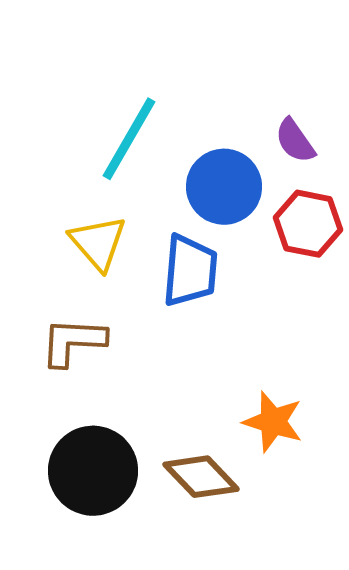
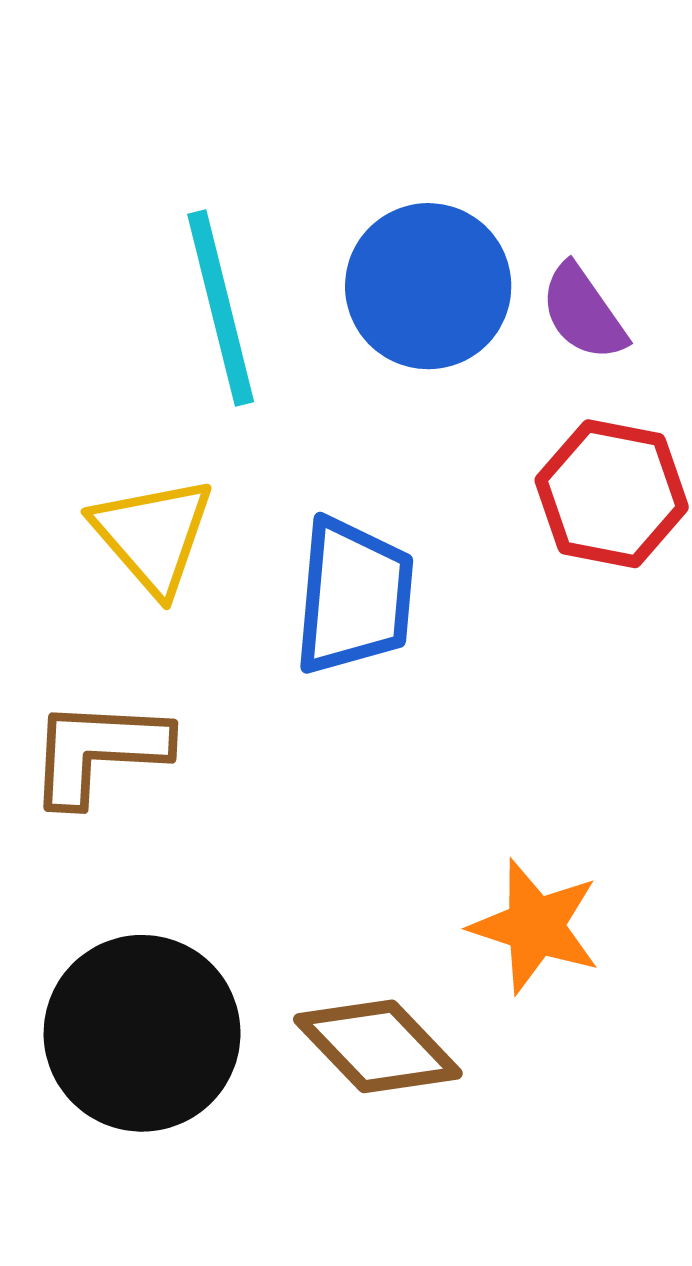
cyan line: (129, 139) -> (221, 308), turned -44
blue circle: (224, 187) -> (428, 286), moved

